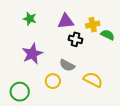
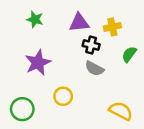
green semicircle: (108, 35) -> (129, 54), moved, turned -80
gray semicircle: (67, 65) -> (94, 69), moved
yellow semicircle: (93, 80) -> (121, 111), moved

